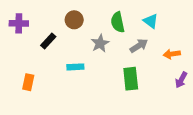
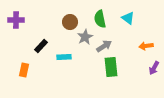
brown circle: (74, 20) -> (70, 22), moved
black rectangle: (48, 41) -> (41, 46), moved
gray arrow: (139, 46) -> (104, 46), moved

